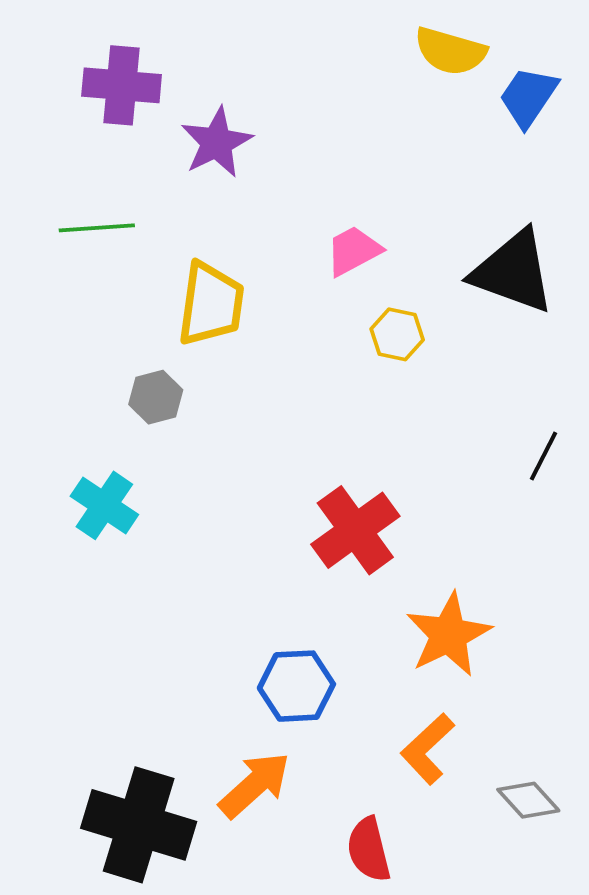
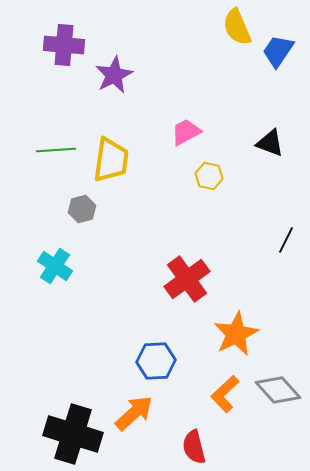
yellow semicircle: (450, 51) -> (237, 27), turned 51
green line: (97, 228) -> (56, 150), moved
black triangle: (513, 272) -> (270, 143), size x0.6
gray diamond: (528, 800) -> (278, 390), moved, size x1.4

